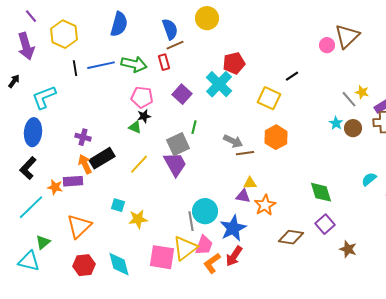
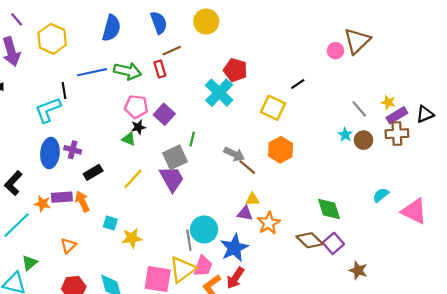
blue semicircle: (170, 29) -> (159, 23), moved
red pentagon: (234, 63) -> (235, 70), turned 30
black line: (75, 68) -> (64, 91), moved
yellow star: (362, 92) -> (388, 102), moved
purple square: (182, 94) -> (164, 114), moved
cyan L-shape: (44, 97) -> (48, 110), moved
blue ellipse: (33, 132) -> (50, 153), moved
brown line: (245, 153) -> (247, 167), turned 48
black rectangle: (102, 158) -> (93, 172), size x0.7
orange arrow: (85, 164) -> (82, 201), moved
orange triangle: (79, 226) -> (68, 246), size x0.6
brown diamond: (291, 237) -> (310, 240), moved, turned 35

